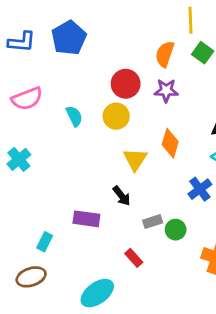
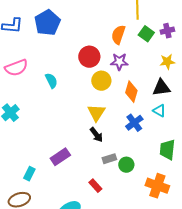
yellow circle: (116, 116) -> (101, 81), moved
orange diamond: (170, 143) -> (131, 92), moved
blue cross: (200, 189) -> (134, 123), moved
black arrow: (122, 196) -> (96, 135), moved
purple rectangle: (86, 219) -> (60, 157), turned -42

